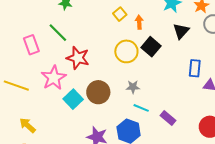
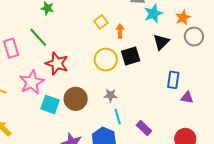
black square: (151, 47) -> (131, 56), turned 30
cyan square: (73, 99) -> (50, 104), turned -30
cyan line: (141, 108) -> (118, 117), turned 49

